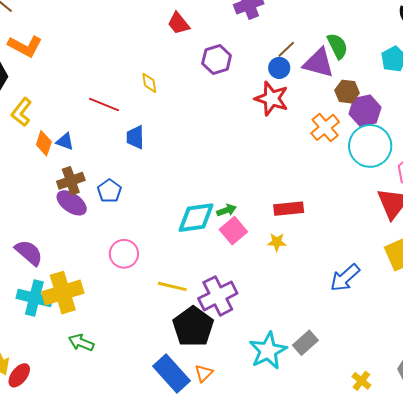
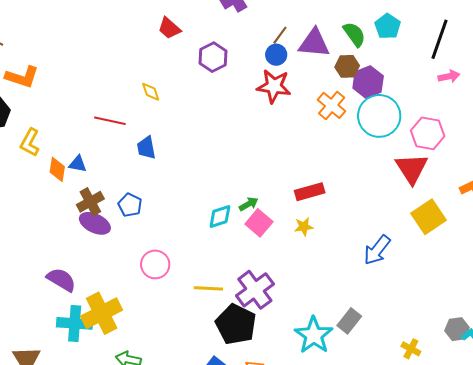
green semicircle: (338, 46) -> (354, 34), moved
cyan diamond: (196, 218) -> (220, 216), size x0.7

